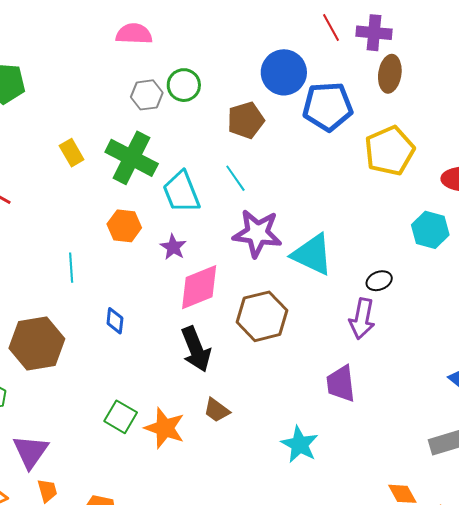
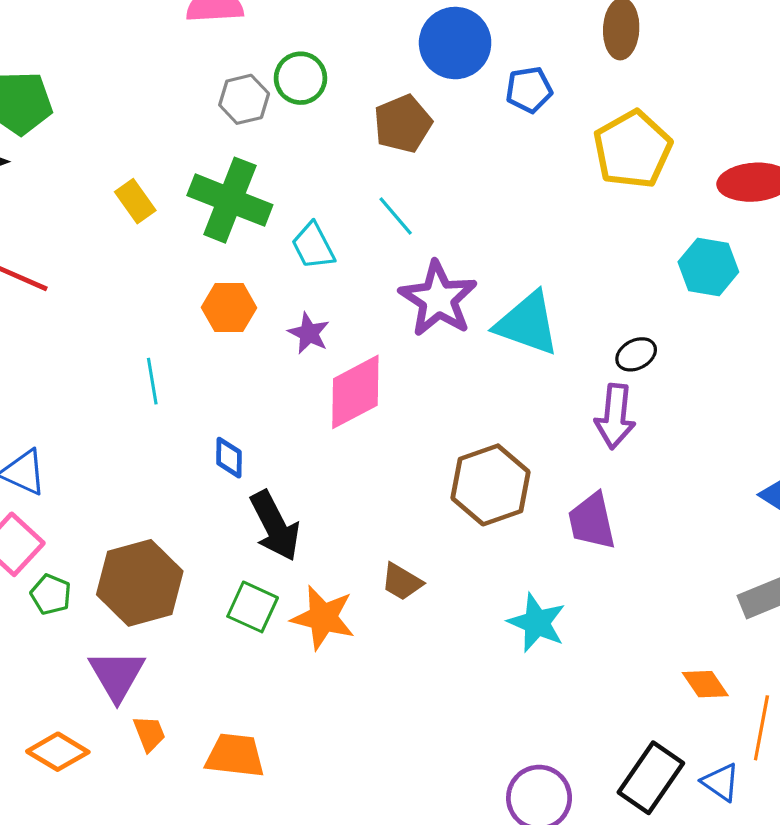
blue pentagon: (328, 107) -> (529, 90), size x0.6
cyan trapezoid: (181, 192) -> (313, 246), size x0.7
purple star: (257, 233) -> (438, 299), turned 30
brown hexagon: (262, 316) -> (491, 485), moved
brown hexagon: (37, 344) -> (140, 583), moved
black arrow: (196, 349) -> (275, 526), moved

